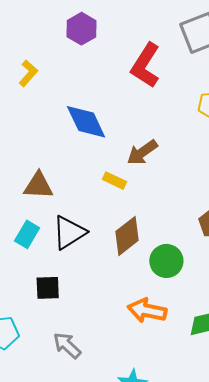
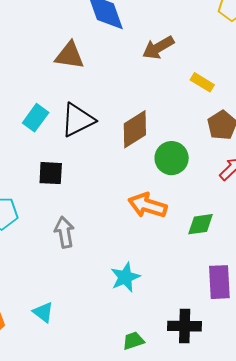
yellow rectangle: (114, 181) -> (202, 82), moved
brown triangle: (38, 186) -> (70, 55), moved
gray arrow: (67, 345) -> (64, 232), turned 32

